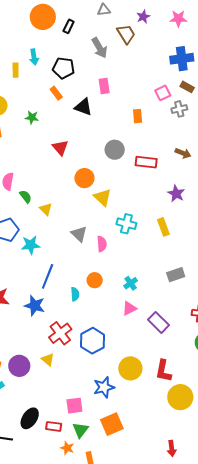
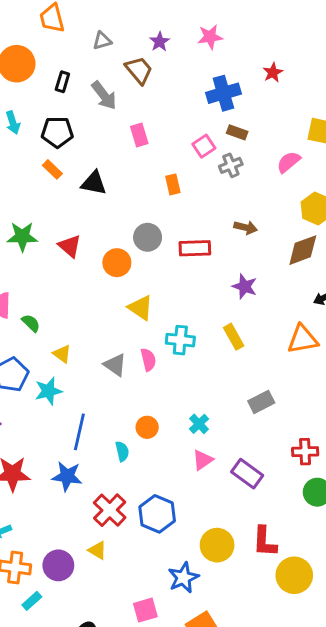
black rectangle: (69, 26) -> (62, 82), moved
pink rectangle: (104, 86) -> (139, 135), moved
green star: (32, 117) -> (22, 237), moved, size x1.5
orange circle: (84, 178) -> (117, 263), moved
yellow triangle: (46, 209) -> (62, 354), moved
pink semicircle: (102, 244) -> (148, 360), moved

